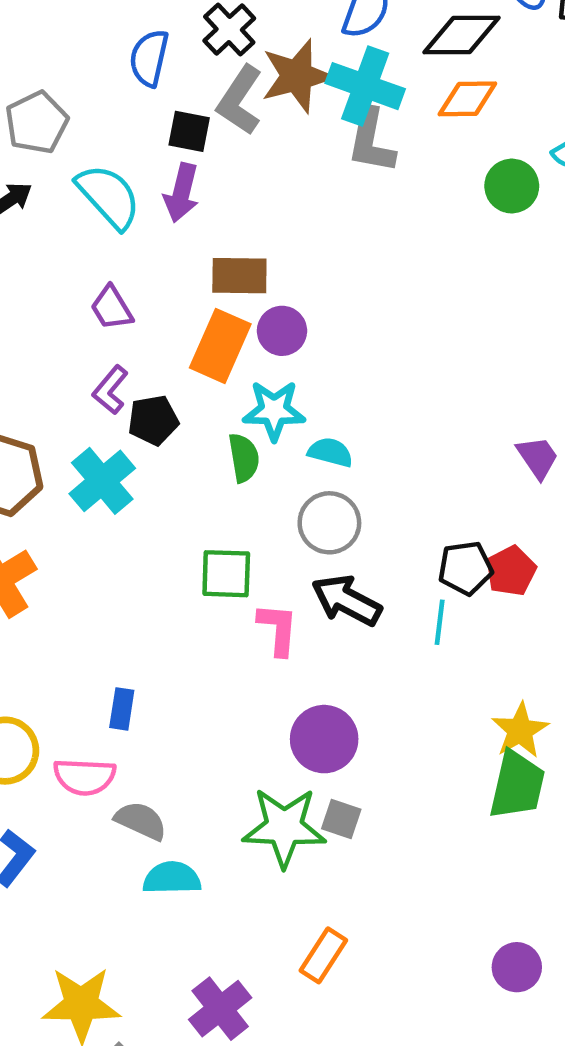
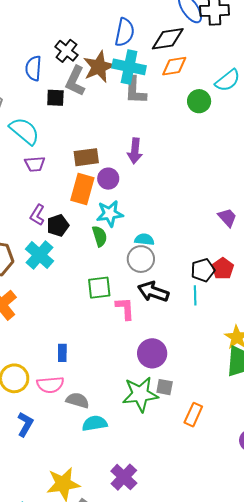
purple arrow: (181, 193) -> (135, 151), moved
purple trapezoid: (112, 308) -> (35, 164), moved, turned -55
cyan semicircle: (330, 452) -> (144, 239), moved
orange rectangle: (323, 955) -> (193, 415), moved

